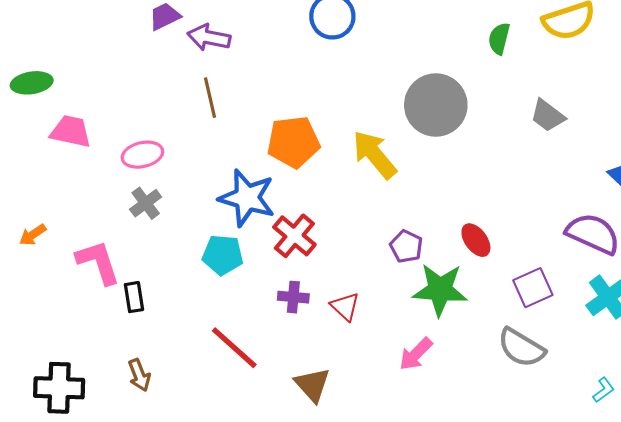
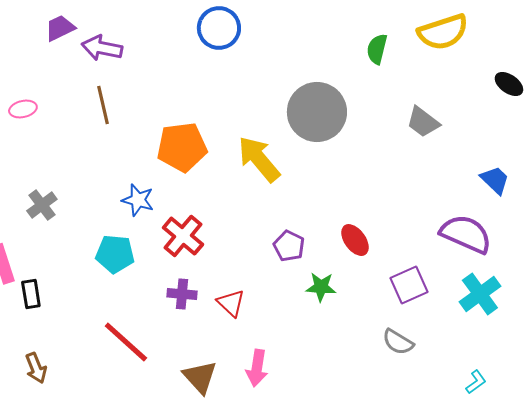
pink ellipse: (142, 155) -> (23, 109), moved, size x0.7
blue star: (247, 198) -> (138, 200), size x0.6
green star: (440, 290) -> (321, 287), size x0.6
gray semicircle: (521, 348) -> (398, 342), size x0.7
pink arrow: (416, 354) -> (257, 368), moved, turned -36

